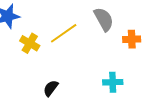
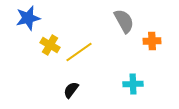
yellow line: (64, 33) -> (79, 52), moved

